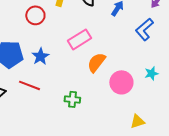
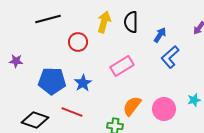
blue L-shape: (144, 29) -> (170, 57), moved
orange semicircle: (96, 62) -> (132, 106), moved

